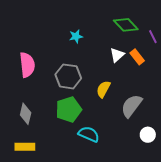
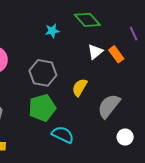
green diamond: (126, 25) -> (87, 20), moved

